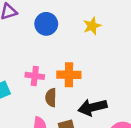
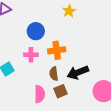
blue circle: (46, 24) -> (36, 31), moved
brown semicircle: (51, 98) -> (54, 74), moved

